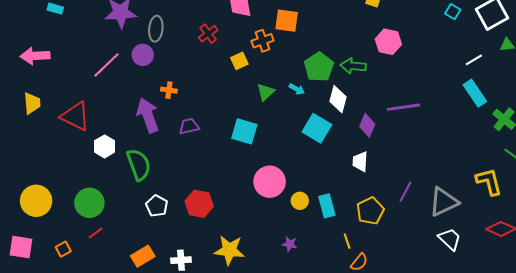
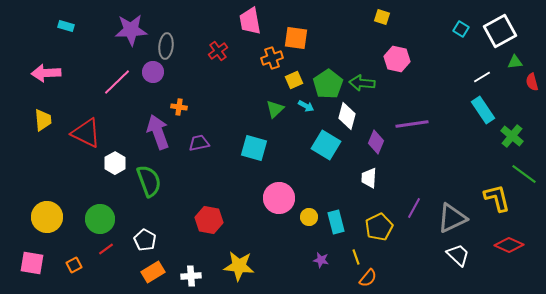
yellow square: (239, 61) -> (294, 80), moved
white pentagon: (157, 206) -> (145, 240), moved
purple star: (290, 244) -> (321, 260), moved

